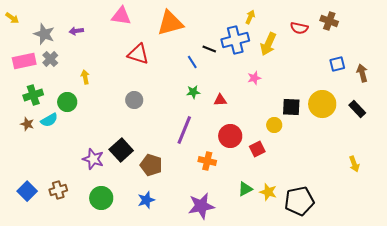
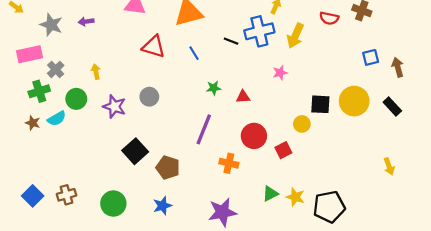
gray cross: (50, 59) -> (56, 69), moved
blue line: (192, 62) -> (194, 53), moved
purple star: (93, 159) -> (114, 107), moved

